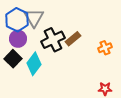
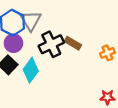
brown rectangle: (73, 39) -> (73, 43), turned 70

